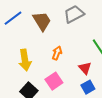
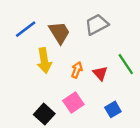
yellow arrow: (25, 60) -> (44, 61), moved
red triangle: (85, 68) -> (100, 73), moved

